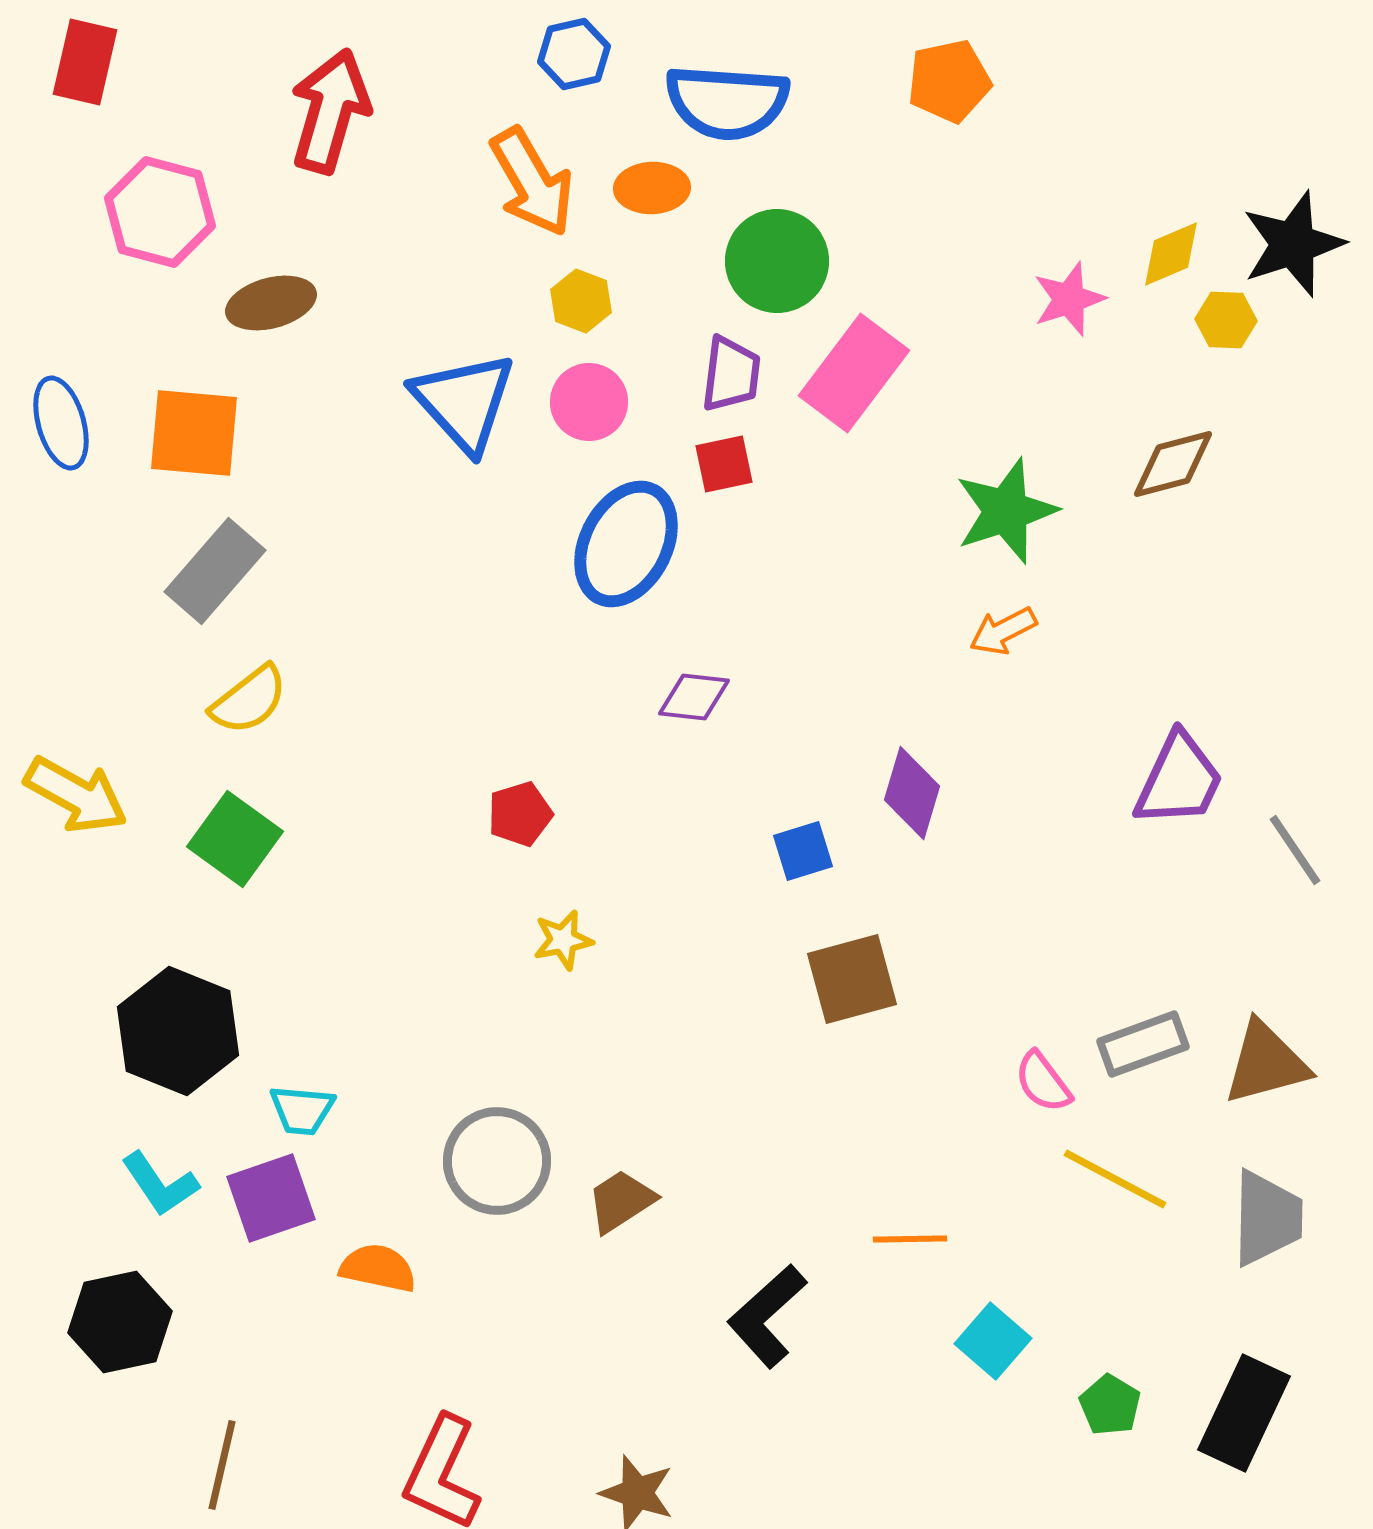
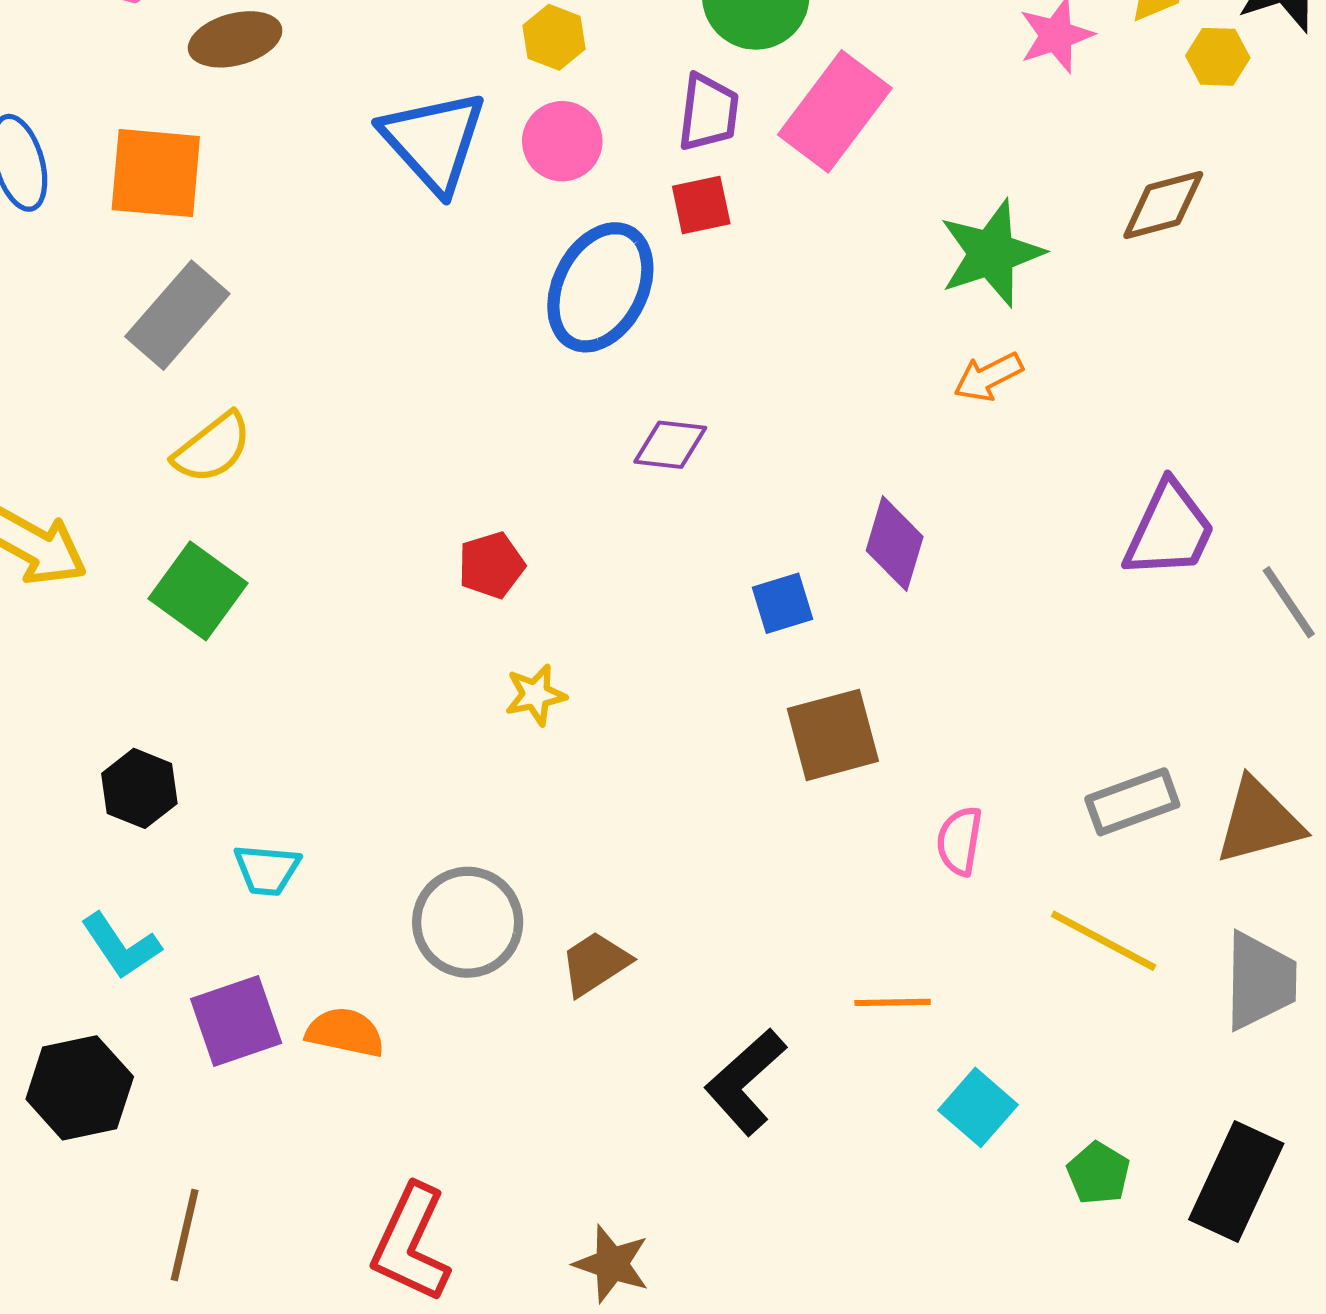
black hexagon: (178, 1031) -> (139, 788), size x0.6
pink semicircle: (1043, 1082) -> (959, 841), moved, turned 46
purple square: (271, 1198) -> (236, 1021), moved

